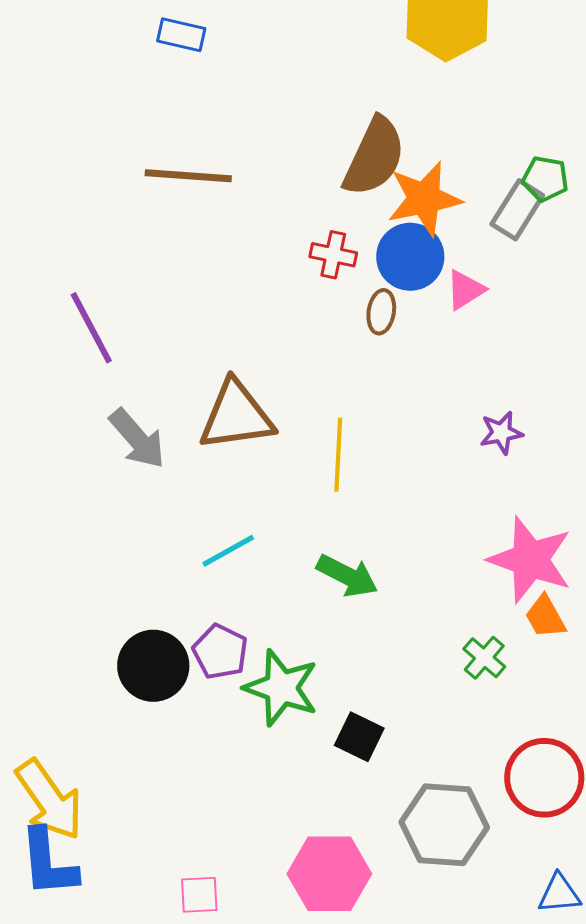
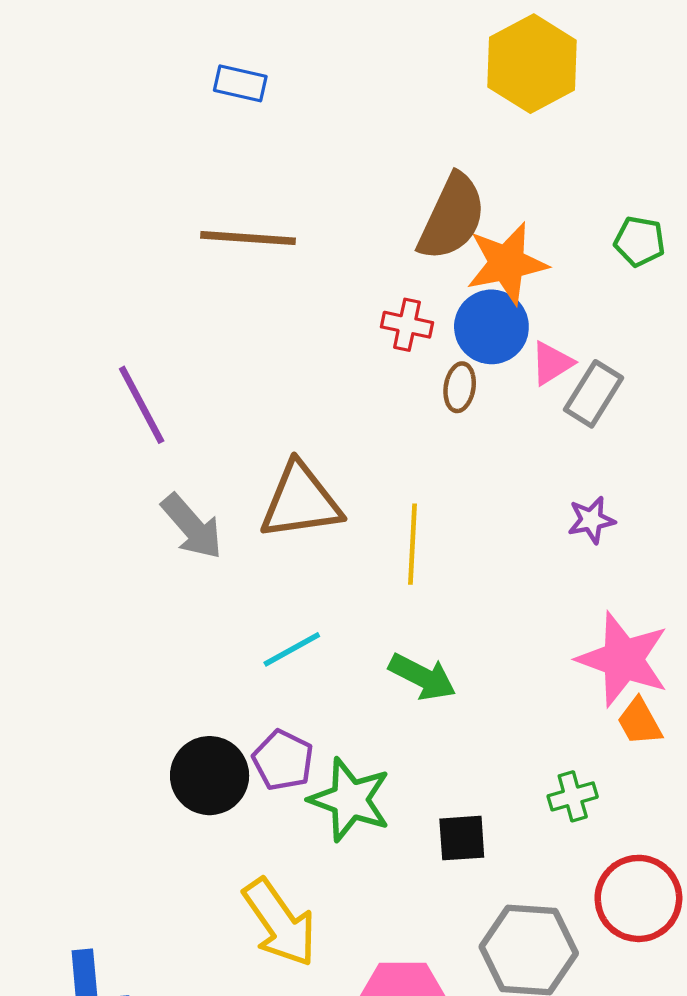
gray rectangle: (517, 210) -> (593, 394), moved
green cross: (484, 658) -> (573, 796), moved, turned 33
black square: (359, 737) -> (462, 838), moved, turned -30
yellow arrow: (49, 800) -> (280, 923), moved

